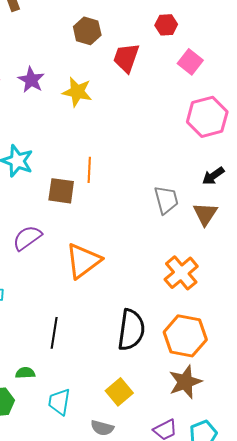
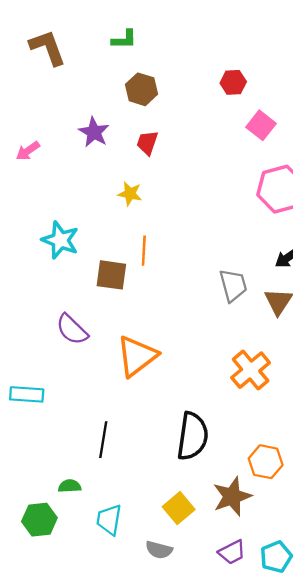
red trapezoid: (126, 58) -> (147, 143), moved, size x0.7
purple star: (31, 80) -> (94, 132), moved
yellow star: (77, 92) -> (130, 194), moved, size x0.7
purple semicircle: (27, 238) -> (72, 329), turned -100
orange hexagon: (185, 336) -> (266, 462), moved, size x0.7
brown star: (185, 382) -> (232, 496), moved

